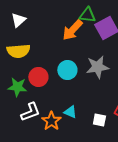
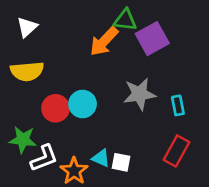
cyan circle: (67, 70) -> (83, 104), moved
green star: (17, 87) -> (23, 140), moved
white square: (99, 120) -> (121, 162), moved

